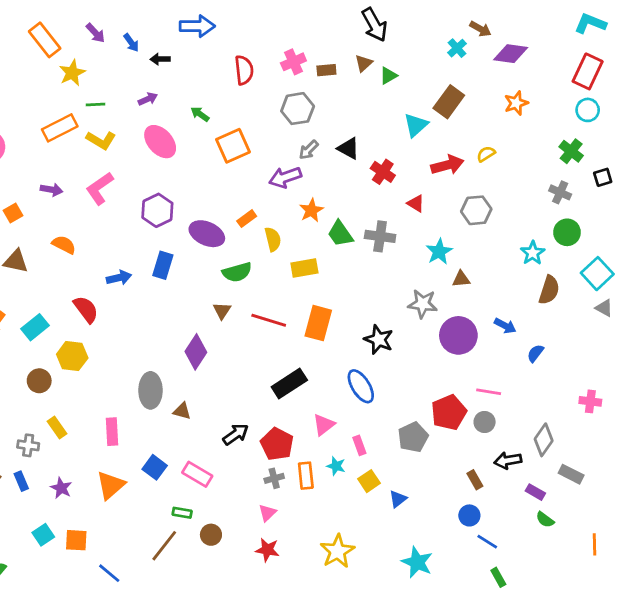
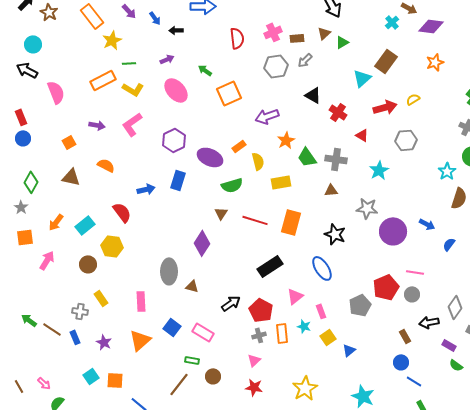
gray arrow: (309, 150) -> (305, 60), moved
brown triangle: (461, 279) -> (331, 190), moved

